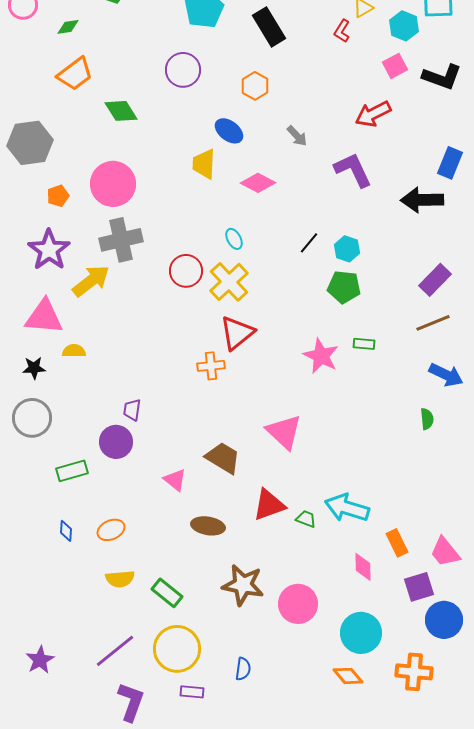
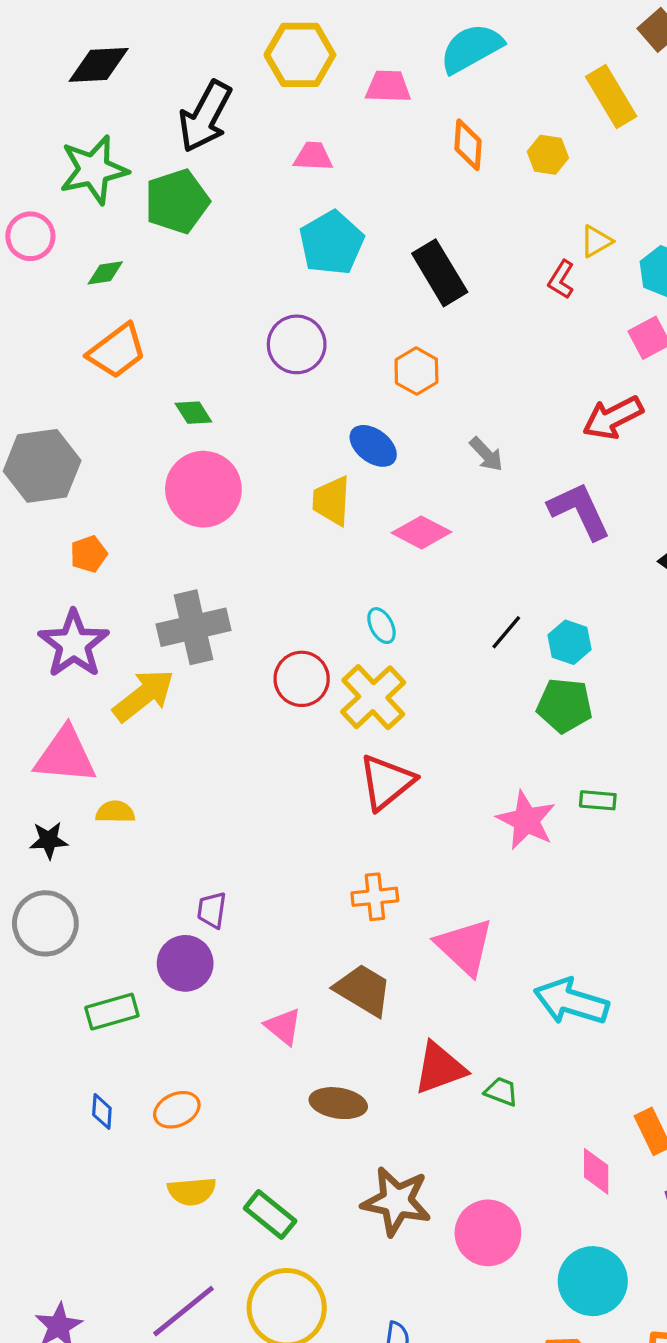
green diamond: (121, 111) -> (193, 413), size x0.7
pink circle: (113, 184) -> (203, 489), moved
orange cross: (211, 366) -> (375, 897), moved
cyan arrow: (347, 508) -> (571, 1002), moved

